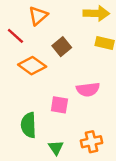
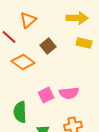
pink semicircle: (88, 89) -> (69, 93), moved
pink square: (59, 105) -> (46, 95), turned -35

